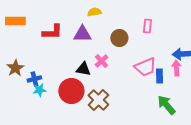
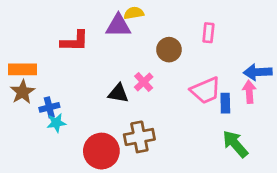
orange rectangle: (15, 21) -> (23, 69), moved
purple triangle: (82, 34) -> (118, 26), moved
red circle: (71, 91) -> (101, 151), moved
brown cross: (98, 100) -> (139, 137), turned 35

